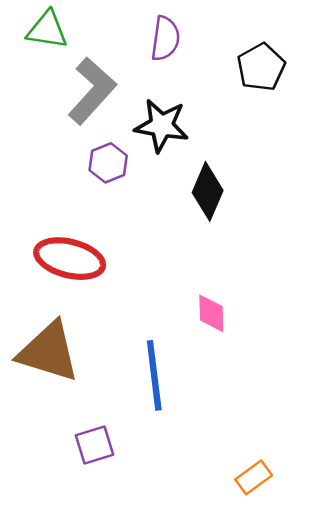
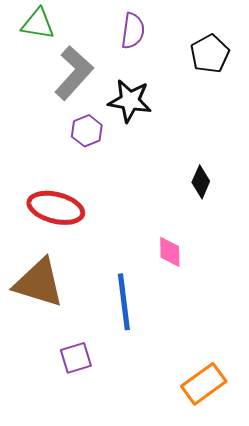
black diamond: (208, 191) -> (201, 182), moved, size x0.7
orange rectangle: (254, 477) -> (204, 384), size x1.5

